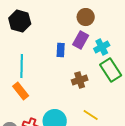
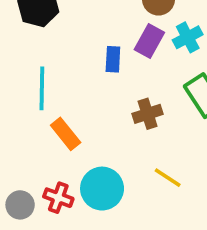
cyan cross: (102, 47) -> (188, 37), moved
orange rectangle: (21, 91) -> (66, 134), moved

